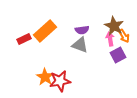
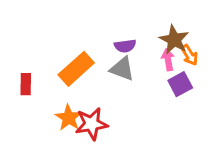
orange rectangle: (45, 31) -> (76, 69), moved
red rectangle: (24, 39) -> (26, 84), moved, turned -64

